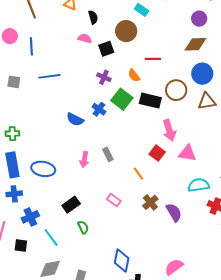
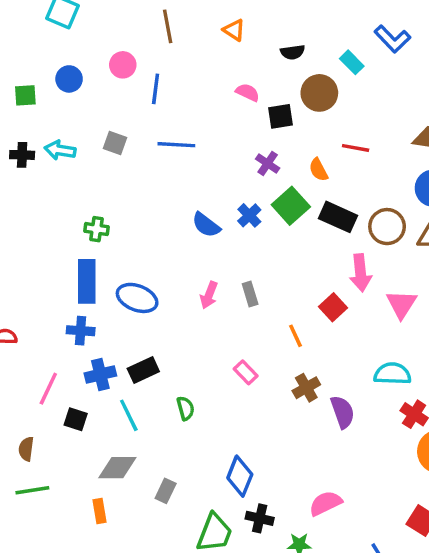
black semicircle: (93, 17) -> (293, 52), moved, turned 88
brown circle: (176, 90) -> (387, 227), moved
pink triangle: (187, 153) -> (401, 304), moved, turned 42
black rectangle: (71, 205) -> (143, 370), moved

